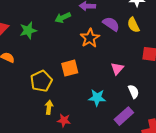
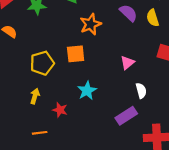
orange star: (90, 38) -> (91, 24), moved
cyan star: (97, 98) -> (87, 91), moved, turned 30
yellow arrow: (49, 107) -> (35, 96), moved

